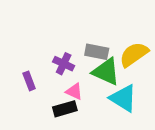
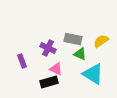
yellow semicircle: (134, 54) -> (101, 41), size x0.7
green triangle: (106, 72) -> (80, 54), size x0.6

